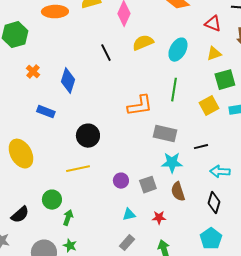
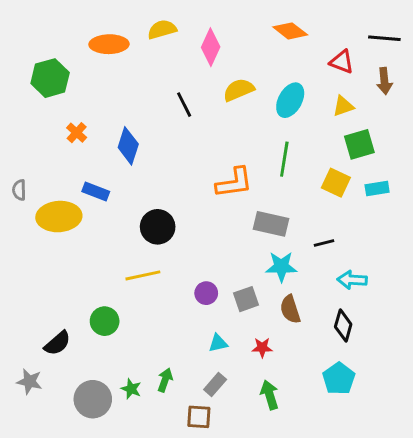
yellow square: (209, 106) -> (336, 183), turned -36
yellow ellipse: (21, 154) -> (59, 217), moved, turned -64
green arrow: (68, 218) -> (165, 380), moved

